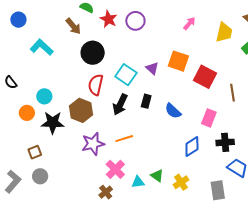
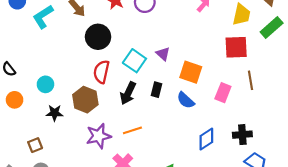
cyan L-shape: (42, 47) -> (43, 17), moved, turned -75
orange square: (178, 61) -> (191, 72), moved
red square: (205, 77) -> (236, 47), moved, turned -30
orange circle: (27, 113) -> (15, 100), moved
pink rectangle: (209, 118) -> (223, 93), moved
black star: (53, 123) -> (54, 113), size x0.7

